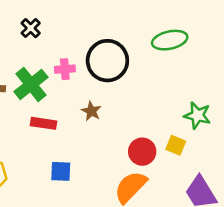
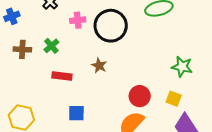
pink cross: (65, 69) -> (78, 20), moved
green cross: (31, 84) -> (51, 46), size x0.6
yellow square: (176, 145) -> (174, 99), moved

